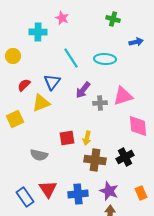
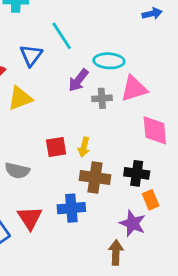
cyan ellipse: (105, 59) -> (109, 61), moved
blue triangle: (52, 82) -> (31, 55), moved
black cross: (125, 157) -> (137, 173), turned 36
purple star: (109, 191) -> (133, 223), moved
orange rectangle: (141, 193) -> (151, 200), moved
blue cross: (78, 194) -> (71, 208), moved

